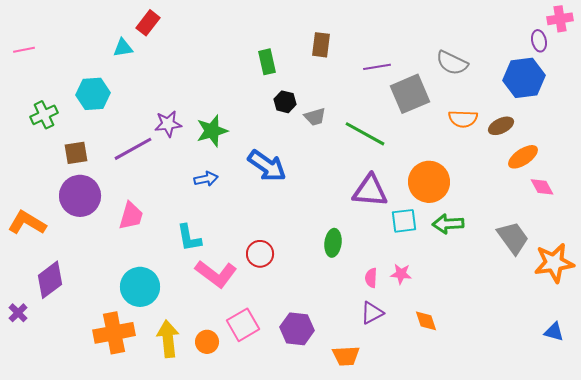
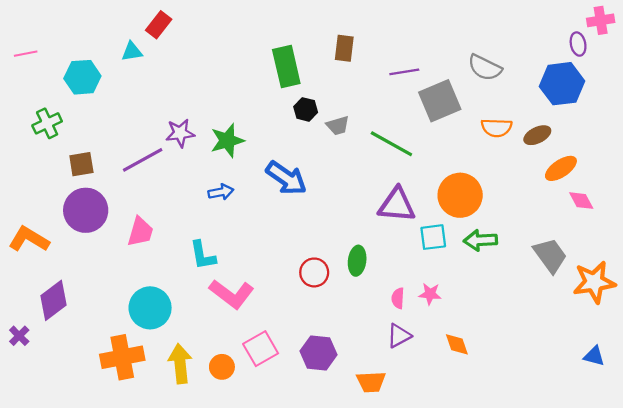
green rectangle: (267, 62) -> (286, 67), size x1.5
cyan hexagon: (93, 94) -> (82, 77), moved
red circle: (260, 254) -> (314, 272), moved

